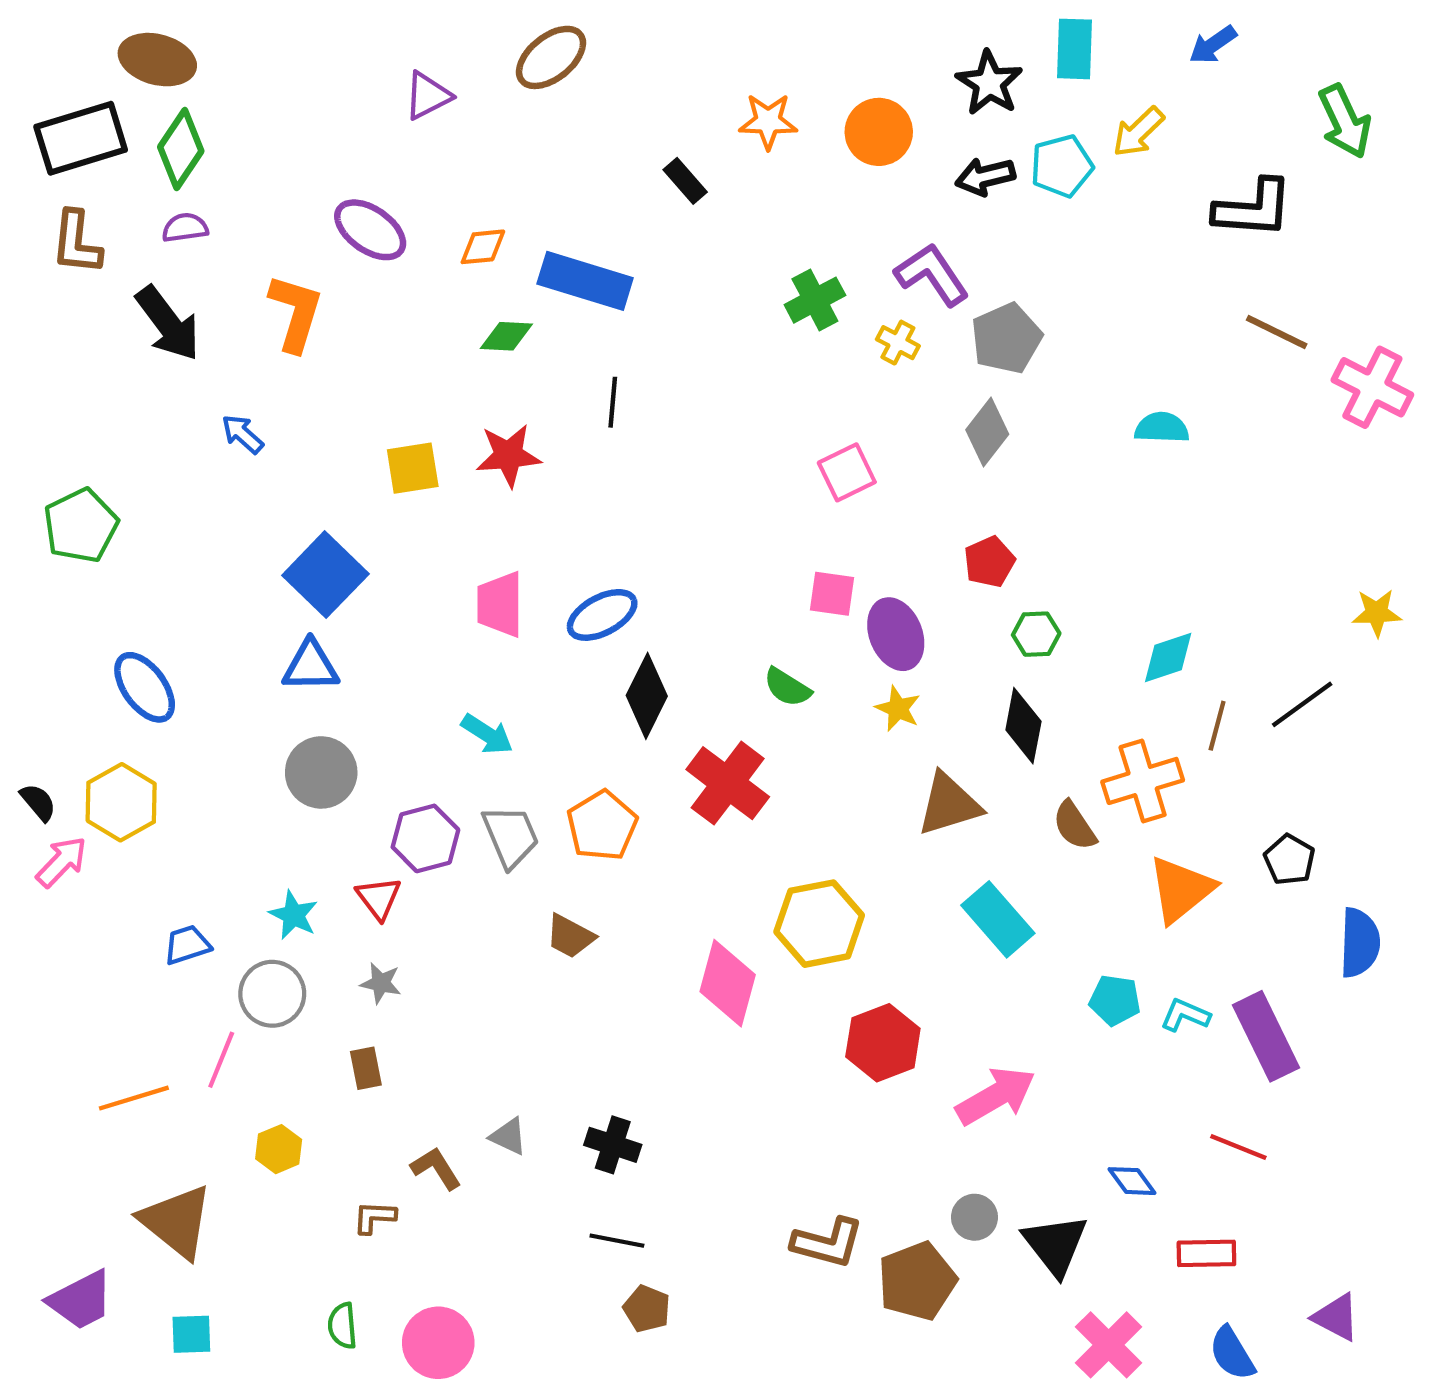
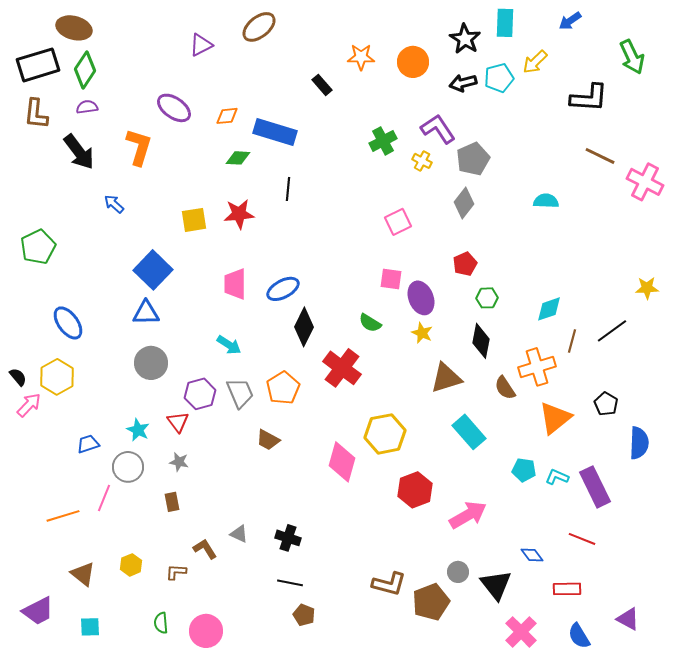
yellow hexagon: (279, 1149) -> (131, 565), moved
brown triangle: (176, 1221) -> (83, 574), size x0.7

